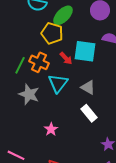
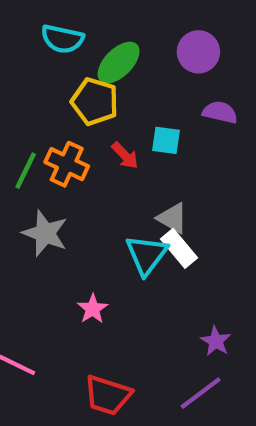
cyan square: (85, 51) -> (166, 140), size x0.6
cyan triangle: (58, 83) -> (147, 255), moved
white rectangle: (89, 113) -> (179, 248), moved

